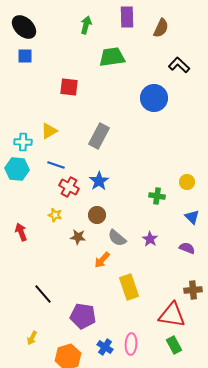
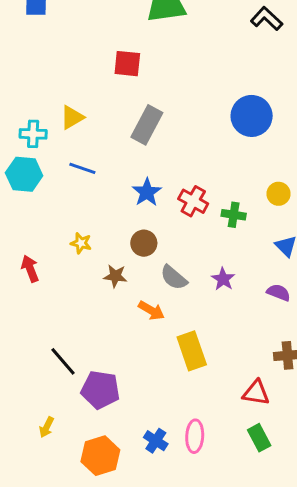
red square: (69, 87) -> (127, 64), moved
blue circle: (154, 98) -> (252, 116), moved
red cross: (69, 187) -> (193, 201), moved
orange arrow: (102, 260) -> (151, 310), turned -102
red triangle: (172, 315) -> (256, 393), size x0.7
purple pentagon: (83, 316) -> (100, 390), moved

